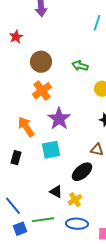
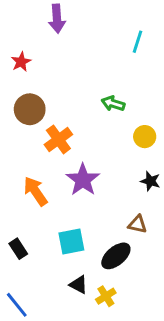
brown circle: (41, 62) -> (30, 109), moved
cyan square: (51, 150) -> (71, 242), moved
black rectangle: (16, 158) -> (18, 249), moved, turned -48

